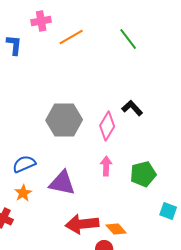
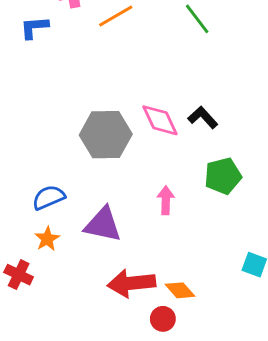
blue L-shape: (14, 45) -> (34, 27), turned -100
pink diamond: (107, 126) -> (160, 120), moved, turned -56
green pentagon: (143, 174) -> (223, 176), moved

